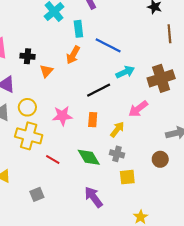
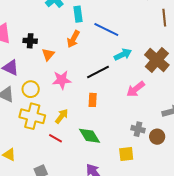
brown cross: (161, 78) -> (157, 60), turned -30
pink star: (62, 116) -> (62, 80), moved
yellow arrow: (117, 129) -> (62, 116), moved
gray cross: (117, 154) -> (138, 129), moved

